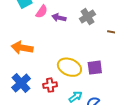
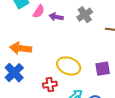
purple square: (95, 68) -> (103, 69), moved
blue cross: (21, 83) -> (14, 73), moved

